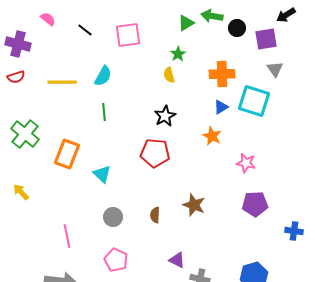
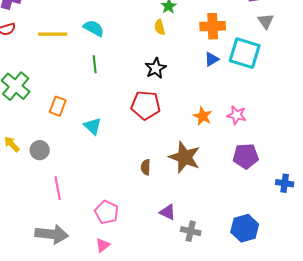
cyan semicircle: (103, 76) -> (94, 28), turned -90
orange star: (212, 136) -> (203, 116), moved
orange rectangle: (67, 154) -> (58, 106), size x0.7
brown star: (194, 205) -> (185, 157), size x1.4
gray circle: (113, 217) -> (40, 150), moved

